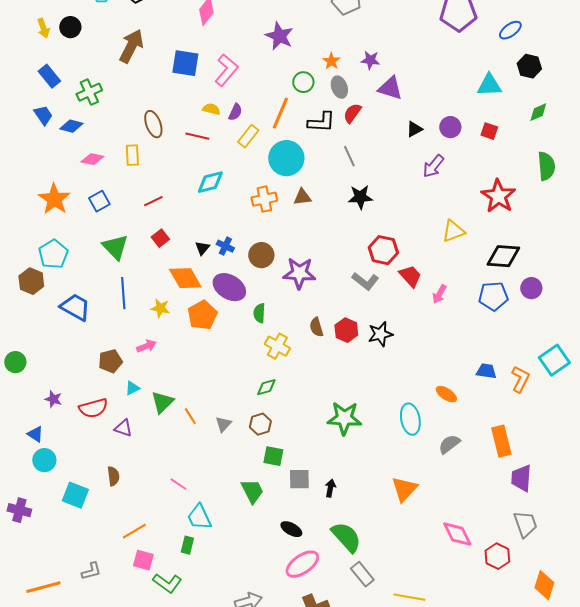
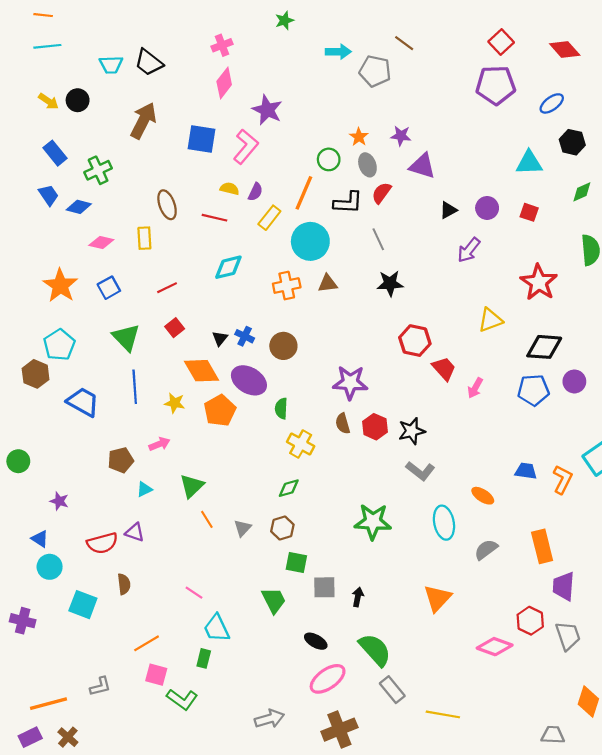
yellow arrow: (43, 28) -> (48, 101), turned -36
purple star: (279, 36) -> (267, 110), moved
purple star: (299, 273) -> (350, 383), moved
gray L-shape: (365, 281) -> (420, 471), moved
green triangle: (162, 402) -> (192, 486), moved
red semicircle: (93, 408) -> (102, 543), moved
pink diamond: (457, 534) -> (495, 647), turned -44
red hexagon: (497, 556) -> (530, 621), moved

